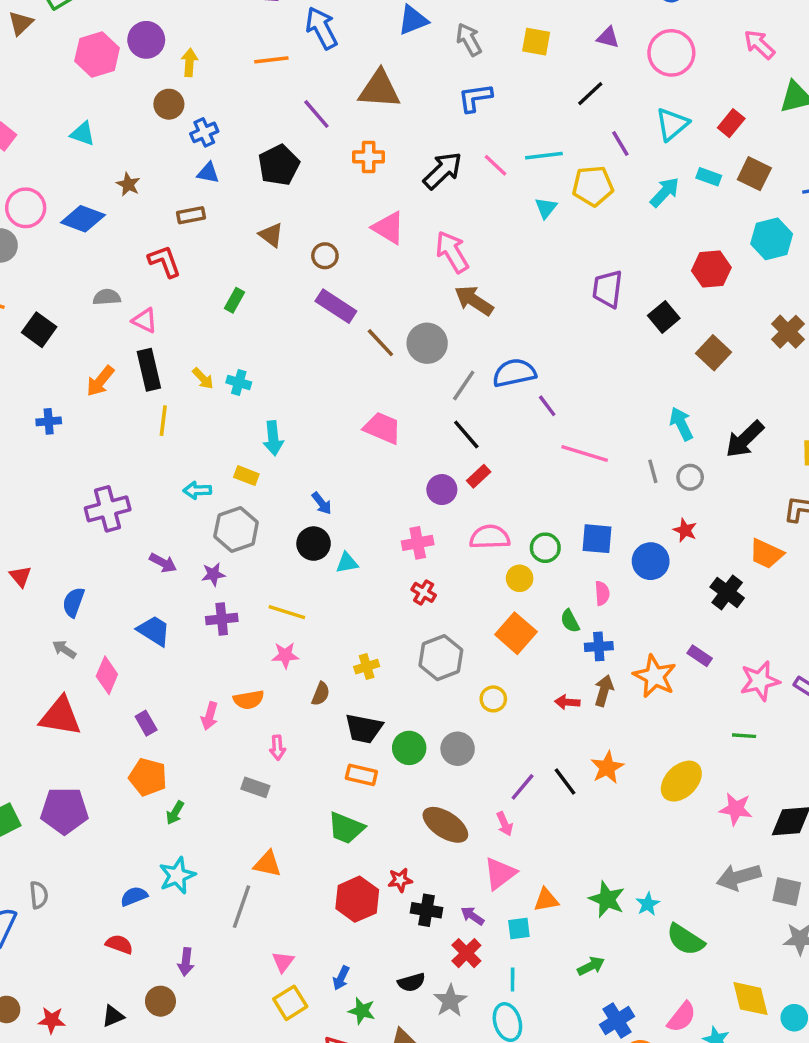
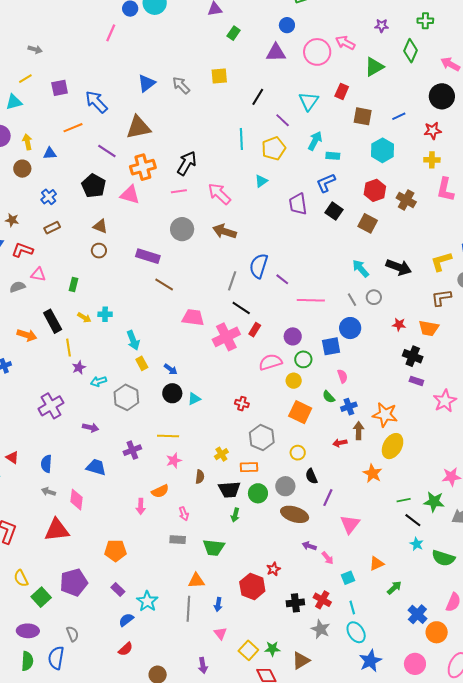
purple triangle: (608, 37) -> (276, 53), moved, size x1.5
pink circle: (671, 53) -> (317, 52), moved
blue L-shape: (475, 98) -> (326, 183), moved
blue cross: (204, 132) -> (49, 197), moved
cyan line: (544, 156) -> (241, 139), turned -70
orange cross: (369, 157) -> (143, 167), size x1.4
pink line: (496, 165) -> (179, 191), moved, turned -35
blue triangle: (208, 173) -> (50, 153), moved
cyan rectangle: (709, 177) -> (333, 156), moved
cyan triangle: (546, 208) -> (261, 181), moved, turned 32
pink triangle: (388, 228) -> (130, 195), moved
pink arrow: (452, 252) -> (219, 194), moved
brown circle: (325, 256) -> (99, 251), moved
red L-shape: (165, 261) -> (22, 250), moved, turned -35
red hexagon: (711, 269) -> (375, 190), moved
green rectangle: (235, 300) -> (74, 285), moved
pink triangle: (145, 321) -> (38, 274), moved
brown line: (380, 343) -> (164, 284), moved
gray circle: (427, 343) -> (182, 229), moved
blue semicircle: (514, 373) -> (259, 266), turned -45
orange arrow: (100, 381) -> (27, 335), turned -96
black arrow: (745, 439) -> (399, 267), turned -100
yellow rectangle: (246, 476) -> (142, 363), moved, turned 56
purple circle: (442, 490) -> (293, 336), moved
red star: (685, 530) -> (399, 325), moved
pink cross: (418, 543) -> (226, 337), moved, size x1.5
blue circle: (651, 561) -> (350, 328), moved
purple star: (213, 574) -> (79, 367), moved
purple rectangle: (700, 656) -> (416, 381), moved
purple rectangle: (146, 723) -> (118, 590), moved
green line: (744, 736) -> (404, 500), moved
orange rectangle: (361, 775) -> (249, 467), moved
yellow ellipse: (681, 781) -> (393, 446), moved
black line: (565, 782) -> (413, 520), moved
green arrow: (175, 813) -> (235, 515), moved
pink arrow: (505, 824) -> (328, 558), moved
brown ellipse: (445, 825) -> (295, 514), moved
green trapezoid: (346, 828) -> (214, 548), moved
pink triangle: (500, 873) -> (350, 524), moved
green star: (607, 899) -> (434, 502), moved
orange triangle: (546, 900) -> (377, 564), moved
black cross: (427, 910) -> (295, 603), moved
purple arrow: (472, 916) -> (309, 546), moved
red semicircle: (119, 944) -> (126, 649), turned 133
purple arrow: (186, 962) -> (203, 666), moved
blue arrow: (341, 978) -> (218, 604), moved
black semicircle: (411, 982) -> (311, 476), moved, turned 98
yellow square: (290, 1003) -> (248, 650), moved

